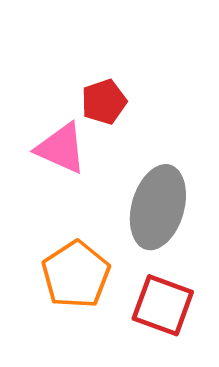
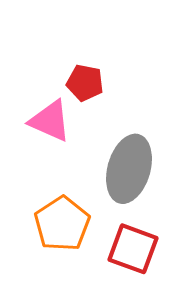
red pentagon: (104, 102) -> (85, 83), turned 30

